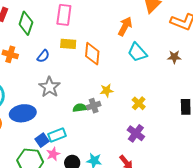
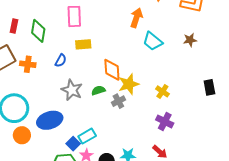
orange diamond: (92, 54) -> (112, 70), moved
yellow star: (107, 91) -> (129, 84), size x1.5
green semicircle: (80, 108) -> (98, 90), moved

